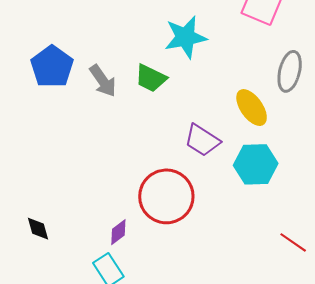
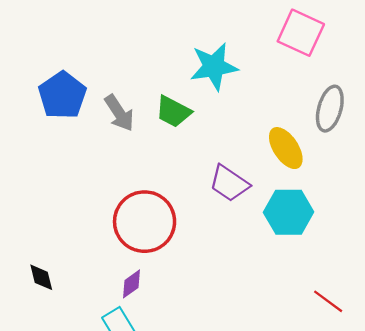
red circle: (166, 196) -> (145, 222), moved

